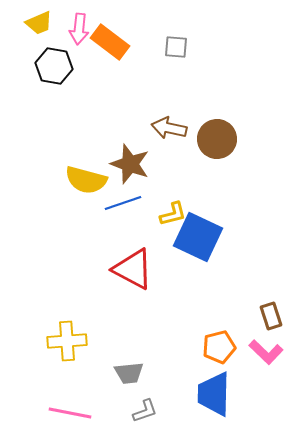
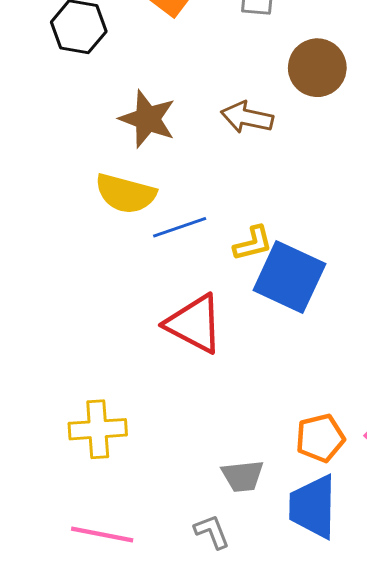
brown circle: (217, 139) -> (317, 68), moved
brown star: (130, 164) -> (147, 119), moved
gray trapezoid: (129, 373) -> (243, 476), moved
gray L-shape: (145, 411) -> (212, 532), turned -92

